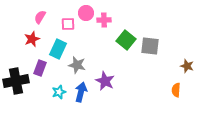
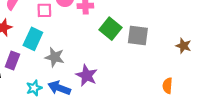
brown star: (187, 66) -> (183, 46), moved
blue arrow: (81, 92) -> (59, 88), turned -84

